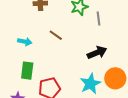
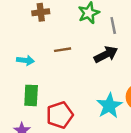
brown line: (56, 35) -> (63, 50), turned -40
black arrow: (97, 53) -> (106, 54), moved

